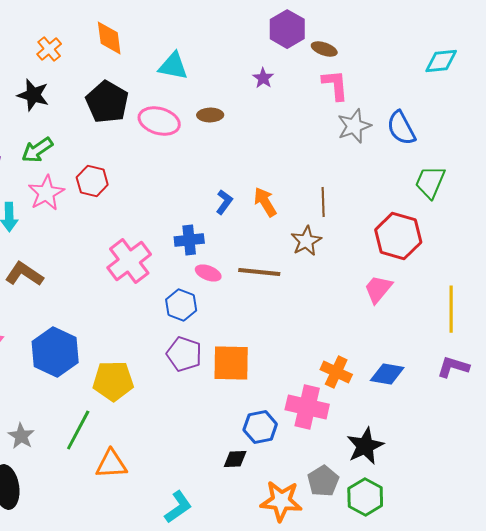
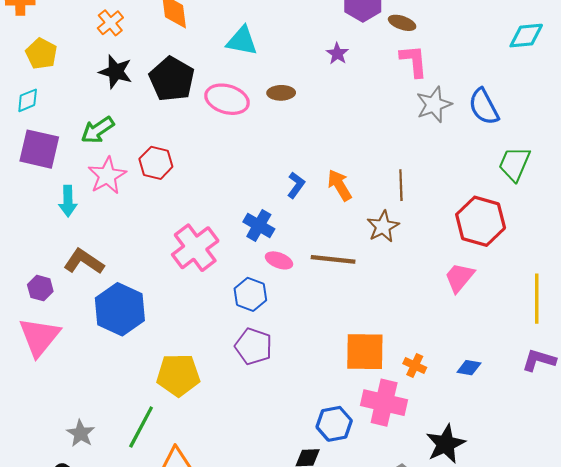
black star: (33, 95) -> (116, 72), moved
blue cross: (189, 240) -> (259, 225), turned 36
blue hexagon: (55, 352) -> (120, 309), moved
orange square: (231, 363) -> (365, 352), moved
orange cross: (336, 372) -> (415, 365), size x0.7
blue diamond: (387, 374) -> (469, 368), size x0.7

